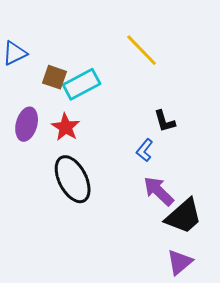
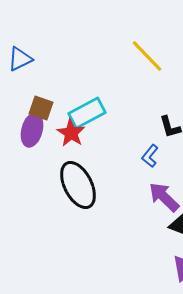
brown square: (55, 77) -> (41, 108), moved
cyan rectangle: (82, 84) -> (87, 113), moved

